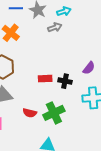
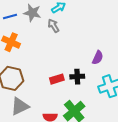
gray arrow: (55, 27) -> (53, 26), turned -88

